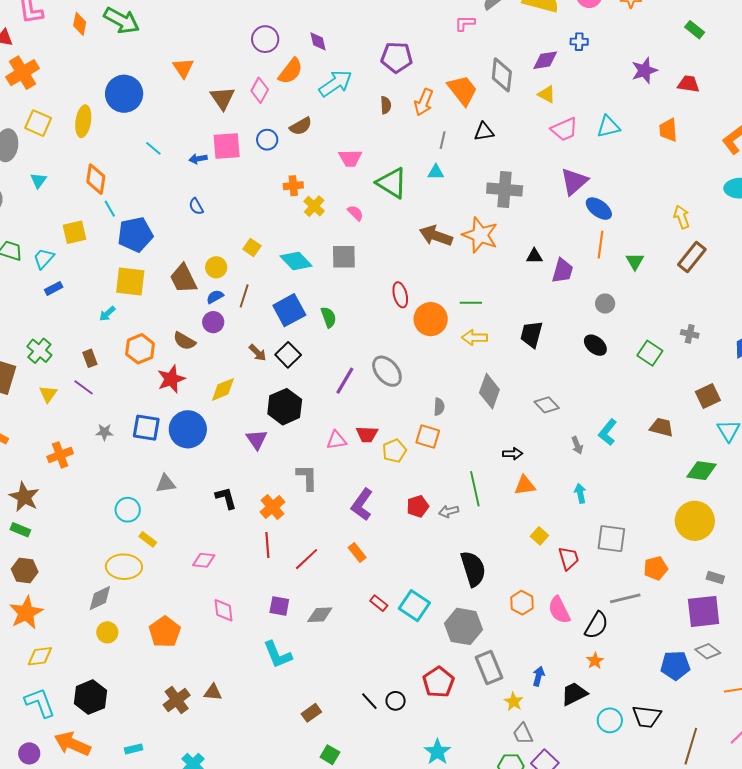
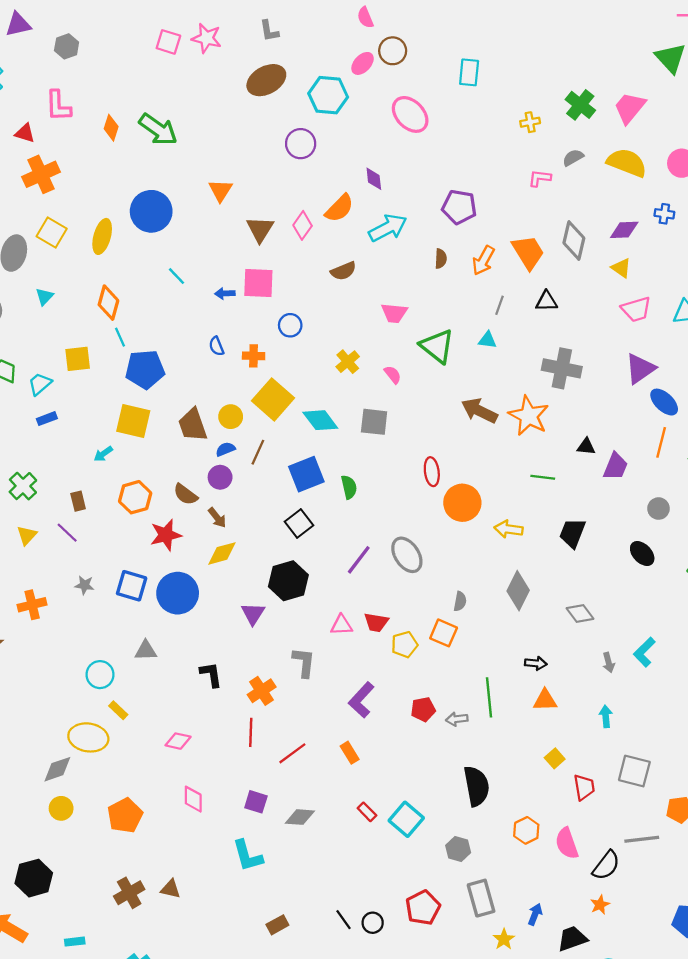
purple circle: (265, 39) -> (301, 144), moved
blue circle: (267, 140) -> (290, 325), moved
orange cross: (293, 186) -> (254, 356), moved
yellow square: (252, 248) -> (273, 399), size x2.0
green line: (471, 303) -> (543, 477), moved
brown arrow: (258, 353) -> (217, 518), moved
gray hexagon: (464, 626) -> (458, 849), size x0.6

